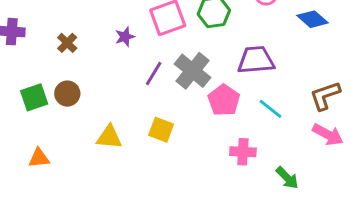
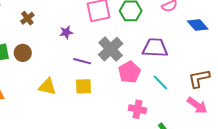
purple star: (125, 37) -> (66, 32), moved
purple line: (154, 73) -> (82, 61), moved, turned 66
yellow square: (161, 130) -> (84, 86), turned -30

